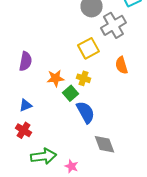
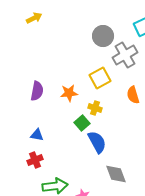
orange star: (56, 78) -> (69, 93), moved
blue triangle: (26, 105) -> (37, 135), turned 32
red cross: (24, 130) -> (35, 160), turned 35

